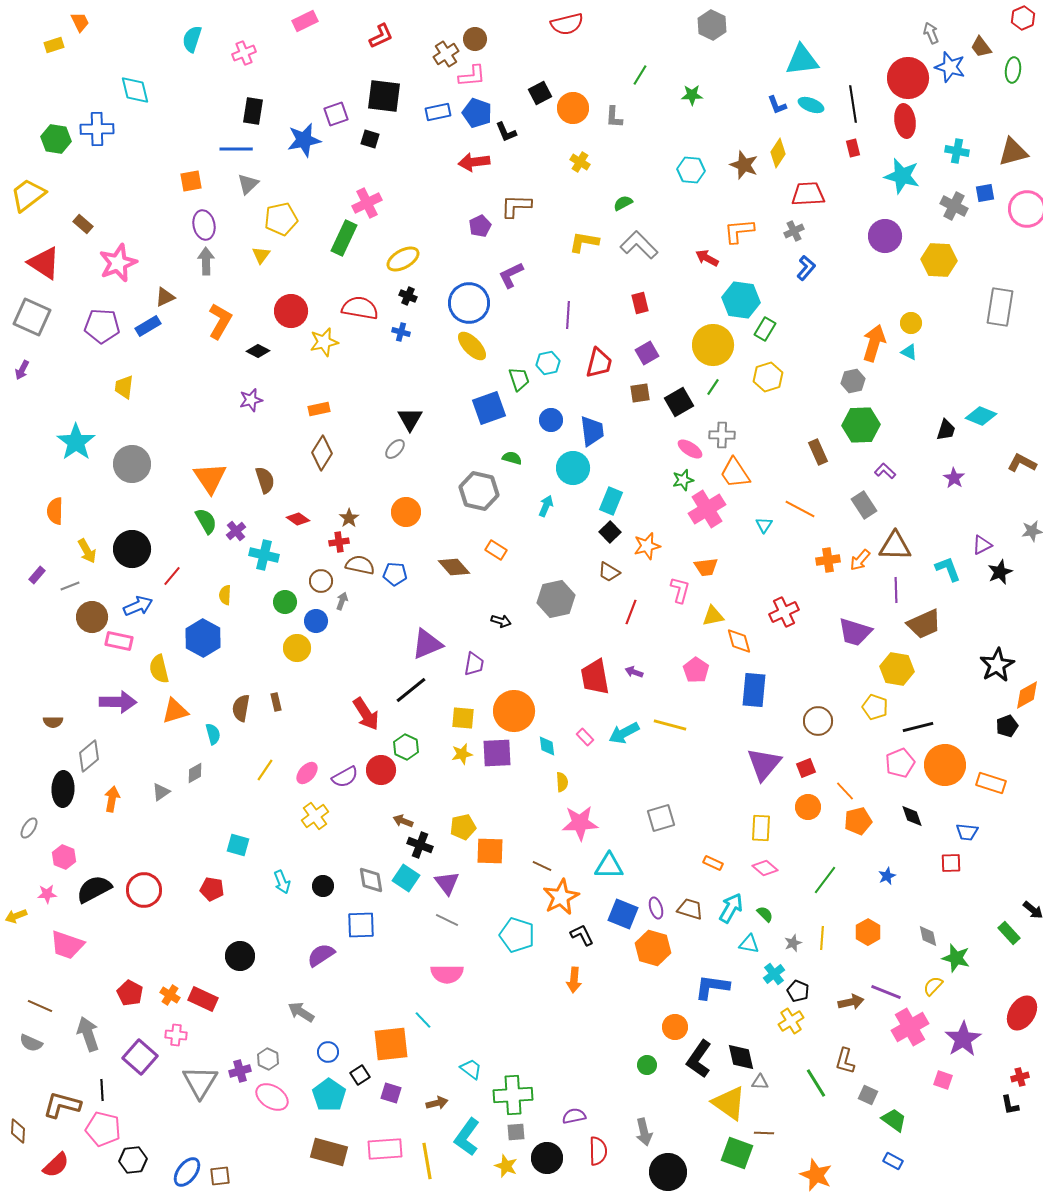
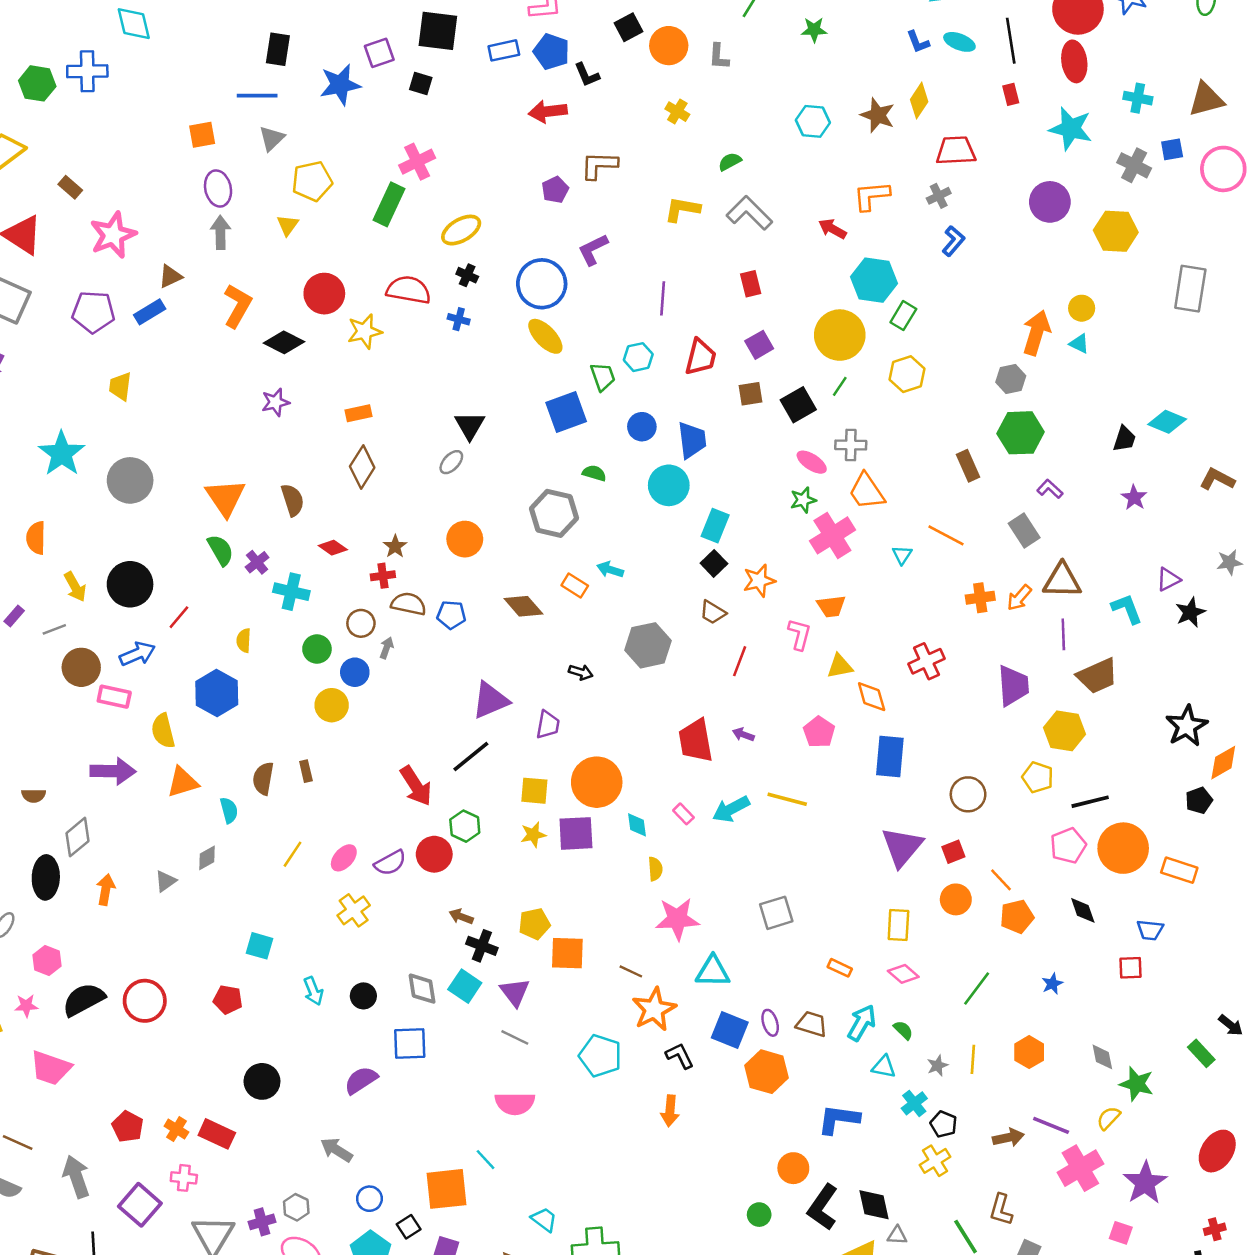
black diamond: (258, 351) -> (284, 342), size x1.4
cyan arrow: (546, 506) -> (610, 570), moved, turned -95
purple trapezoid: (855, 632) -> (1013, 686), turned -111

